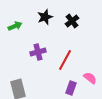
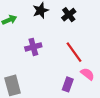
red line: (65, 60) -> (74, 52), moved, turned -65

